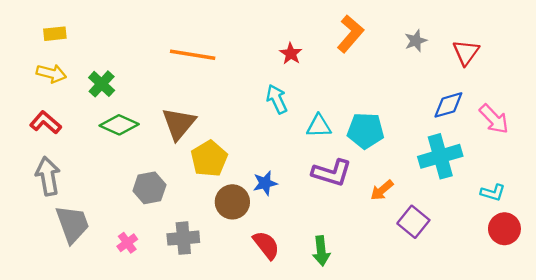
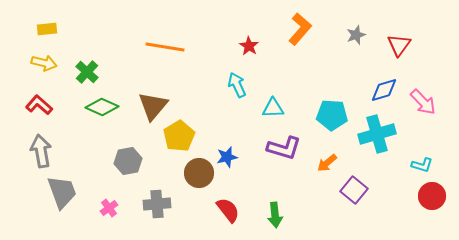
cyan pentagon: (366, 131) -> (332, 115), moved

